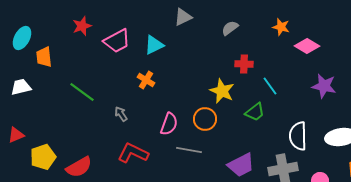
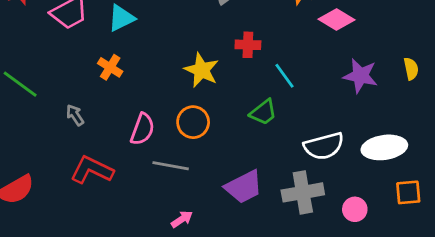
yellow star: (222, 91) -> (202, 70), moved
white semicircle: (298, 136) -> (324, 146), turned -104

